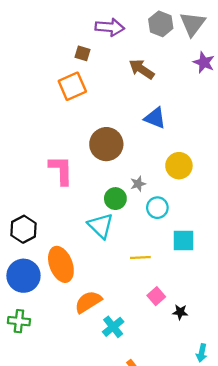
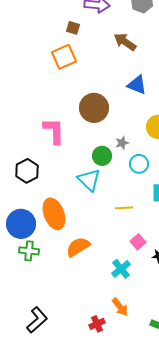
black hexagon: (23, 229) -> (27, 171), moved
green cross: (19, 321) -> (29, 251), moved
cyan cross: (113, 327) -> (121, 269), moved

